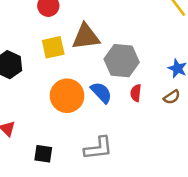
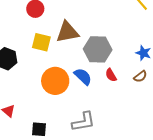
yellow square: (53, 47) -> (41, 42), turned 30
red semicircle: (136, 93) -> (111, 75), turned -32

